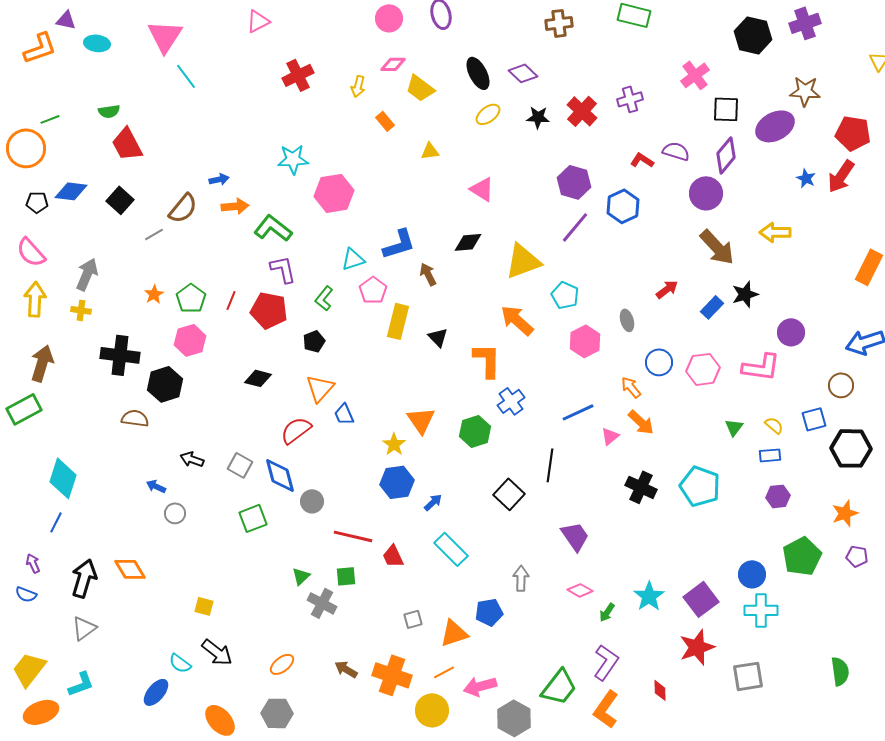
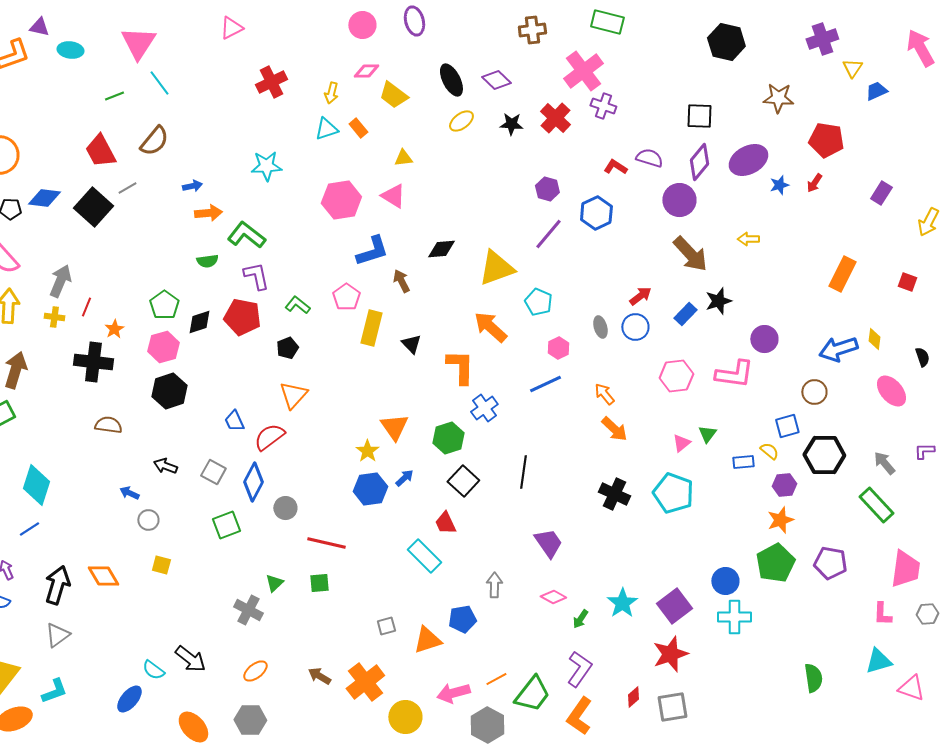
purple cross: (805, 23) -> (822, 39), moved
pink cross: (695, 75) -> (583, 71), moved, size x1.4
purple cross: (630, 99) -> (603, 106), turned 35
green semicircle: (109, 111) -> (207, 261), moved
green line: (50, 119) -> (114, 96), moved
purple ellipse: (775, 126) -> (748, 160), moved
red arrow: (841, 176) -> (814, 183), size x0.6
blue star: (806, 178) -> (779, 185), turned 30
purple hexagon: (574, 182) -> (547, 189), size x0.7
pink triangle: (482, 189) -> (393, 196), moved
pink hexagon: (334, 193) -> (341, 200), moved
black square: (120, 200) -> (93, 207), size x1.4
brown semicircle: (183, 208) -> (154, 141), moved
yellow arrow: (775, 232) -> (748, 239), size x0.7
gray line: (154, 234) -> (127, 188), moved
cyan triangle: (353, 259) -> (326, 129), moved
orange star: (154, 294) -> (114, 329), moved
green L-shape: (324, 298) -> (297, 305), turned 90
red line: (231, 300) -> (86, 307), moved
pink hexagon: (585, 341) -> (558, 348), size x0.7
blue circle: (659, 362) -> (635, 327), moved
black diamond: (258, 378) -> (199, 322), moved, turned -32
black hexagon: (165, 384) -> (169, 391), moved
blue line: (578, 412) -> (545, 384), moved
blue trapezoid: (344, 414) -> (234, 421), moved
yellow semicircle: (774, 425) -> (769, 451), moved
pink triangle: (610, 436) -> (681, 443), moved
blue diamond: (280, 475) -> (253, 482), turned 42
black square: (509, 494) -> (463, 481), moved
purple hexagon: (778, 496) -> (784, 485), moved
blue arrow: (433, 502) -> (404, 478), moved
orange star: (845, 513) -> (780, 520), moved
blue line: (56, 522) -> (29, 529), turned 30
red trapezoid: (393, 556) -> (445, 523), moved
purple pentagon: (857, 556) -> (830, 563), size x1.5
gray cross: (322, 603) -> (248, 610), moved
yellow square: (204, 606) -> (161, 565), moved
orange line: (444, 672) -> (496, 679), moved
orange cross: (392, 675) -> (365, 682), turned 33
gray square: (748, 676) -> (672, 707), moved
red diamond: (660, 690) -> (633, 697), turned 50

